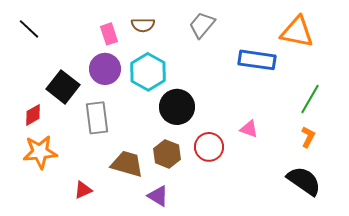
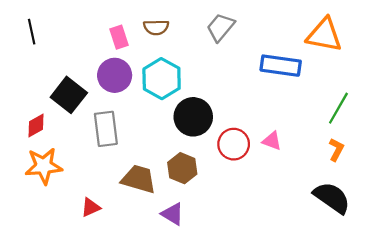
black line: (29, 29) -> (32, 32), turned 35
red circle: (209, 147) -> (234, 144), moved

